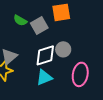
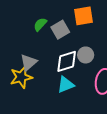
green semicircle: (20, 20) -> (40, 24), turned 104

